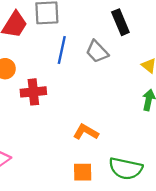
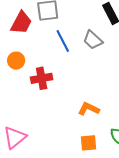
blue line: (62, 50) -> (63, 41), turned -35

